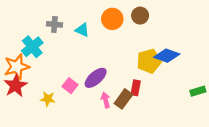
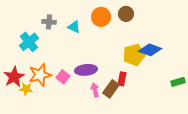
orange star: (17, 67) -> (40, 75), moved
purple ellipse: (96, 78) -> (86, 70), turned 35
yellow star: (48, 99) -> (26, 89), moved

